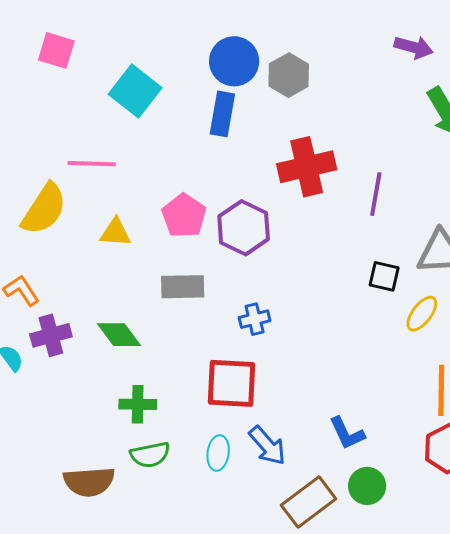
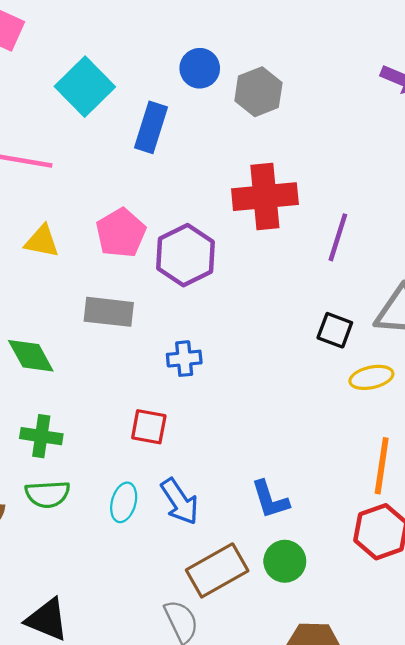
blue circle: (234, 61) -> (200, 68), size x0.7
blue rectangle: (222, 114) -> (151, 127), moved
yellow ellipse: (422, 314) -> (371, 377), turned 33
red square: (231, 383) -> (149, 427), size x0.6

